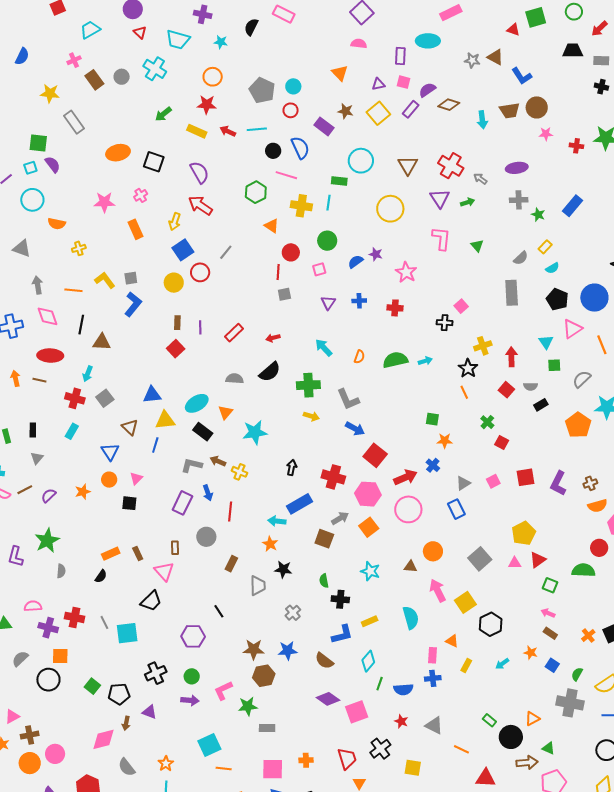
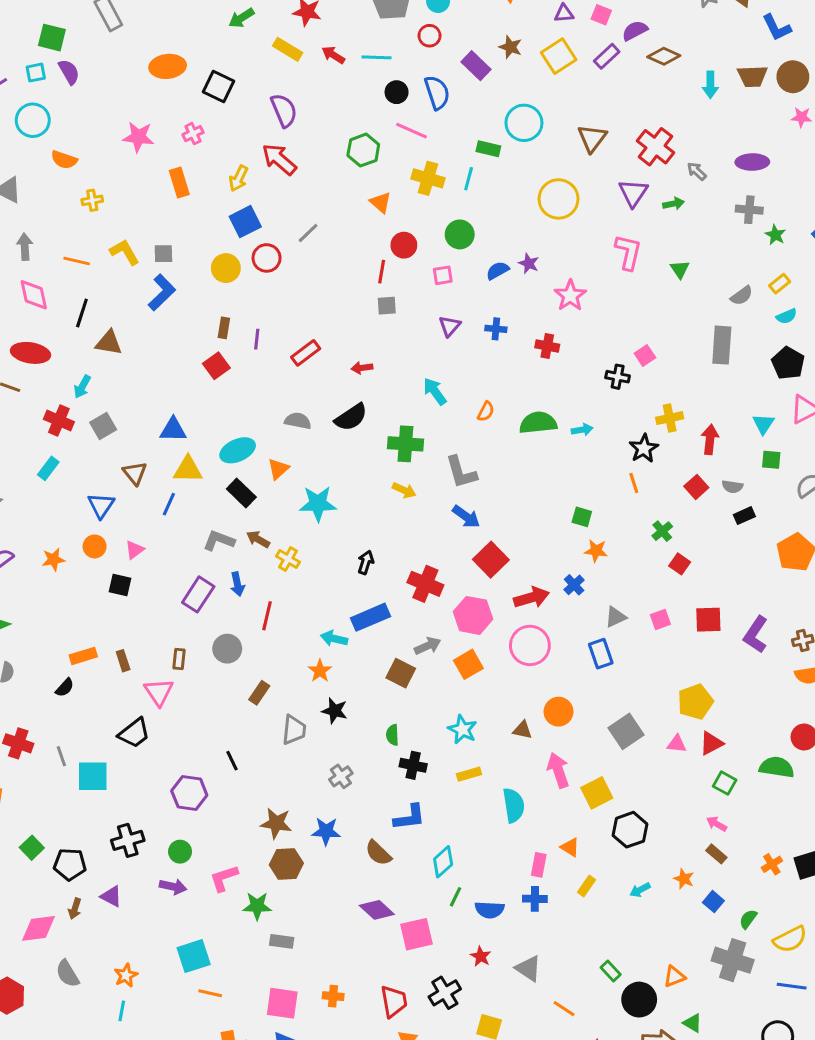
yellow rectangle: (370, 621) -> (469, 774), moved

